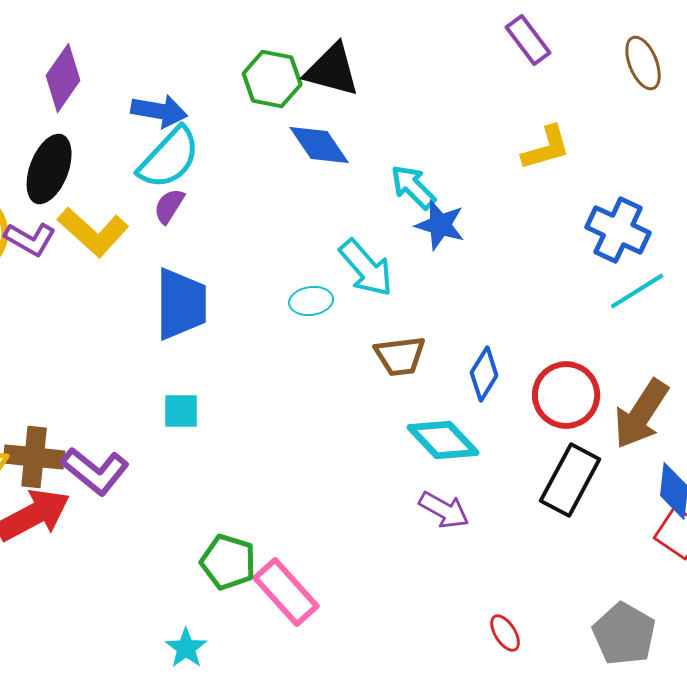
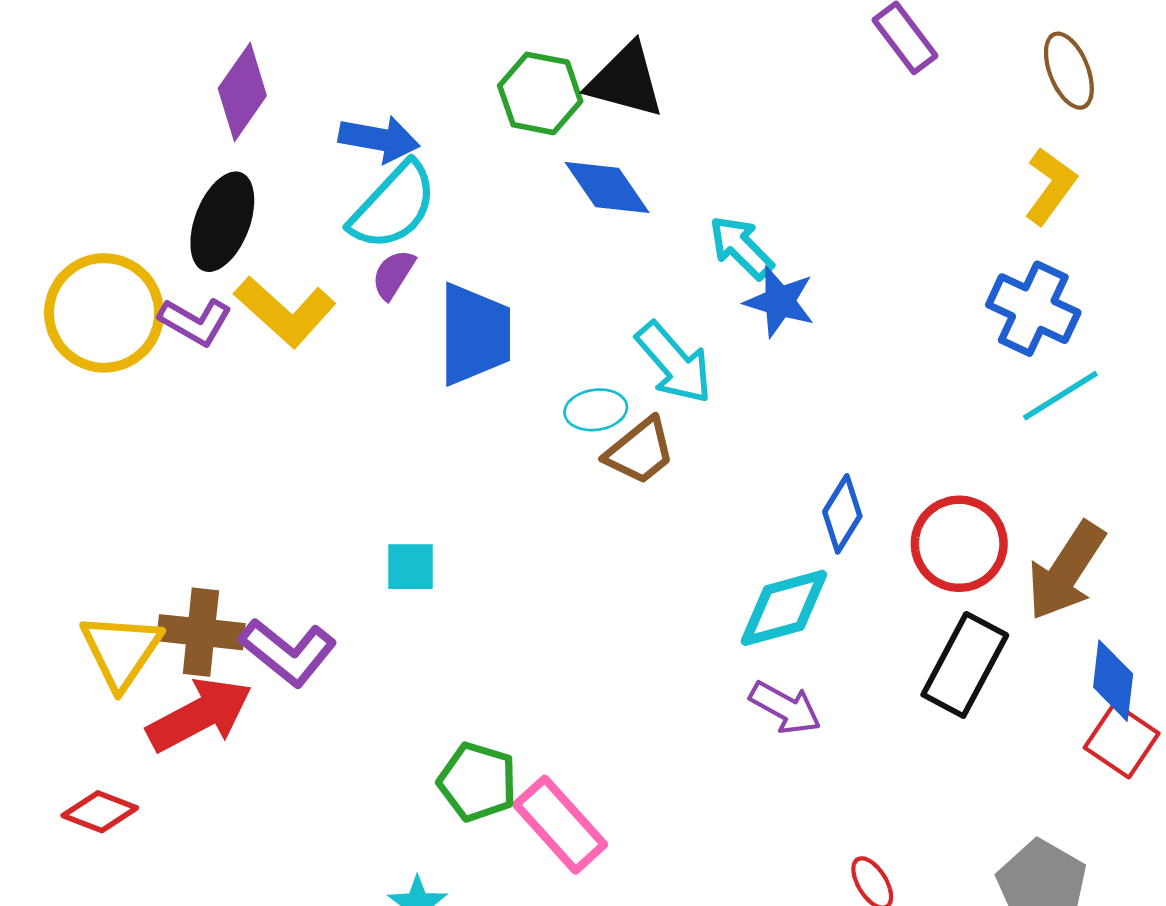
yellow L-shape: (546, 148) -> (1050, 186), moved, turned -38
blue trapezoid: (181, 304) -> (475, 334), moved
brown trapezoid: (400, 356) -> (640, 451), moved, turned -32
cyan diamond: (443, 440) -> (784, 608), turned -62

